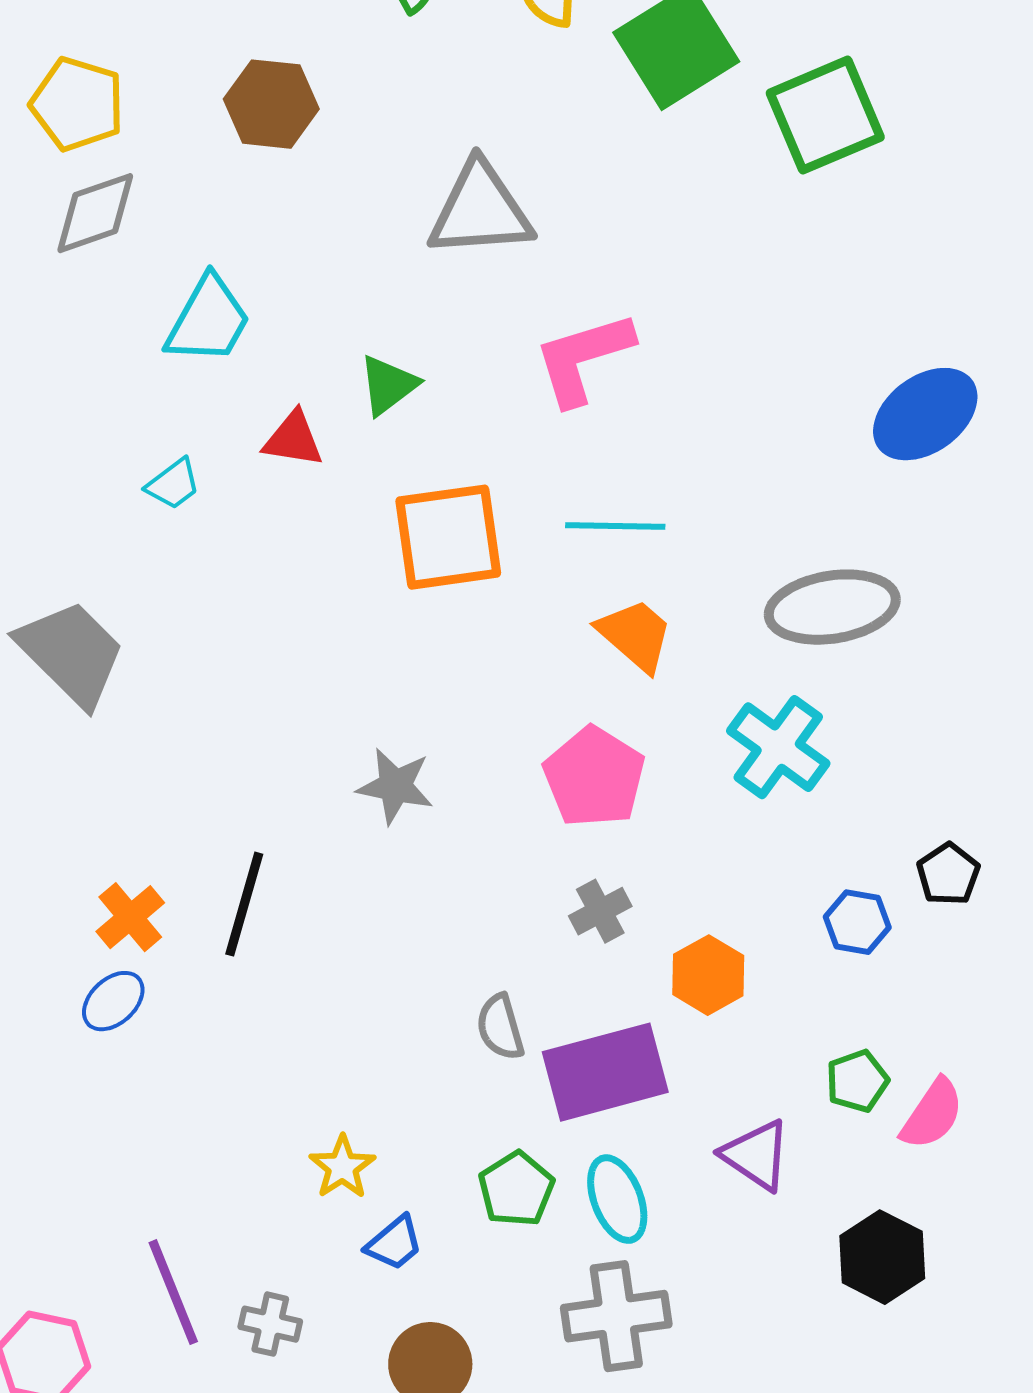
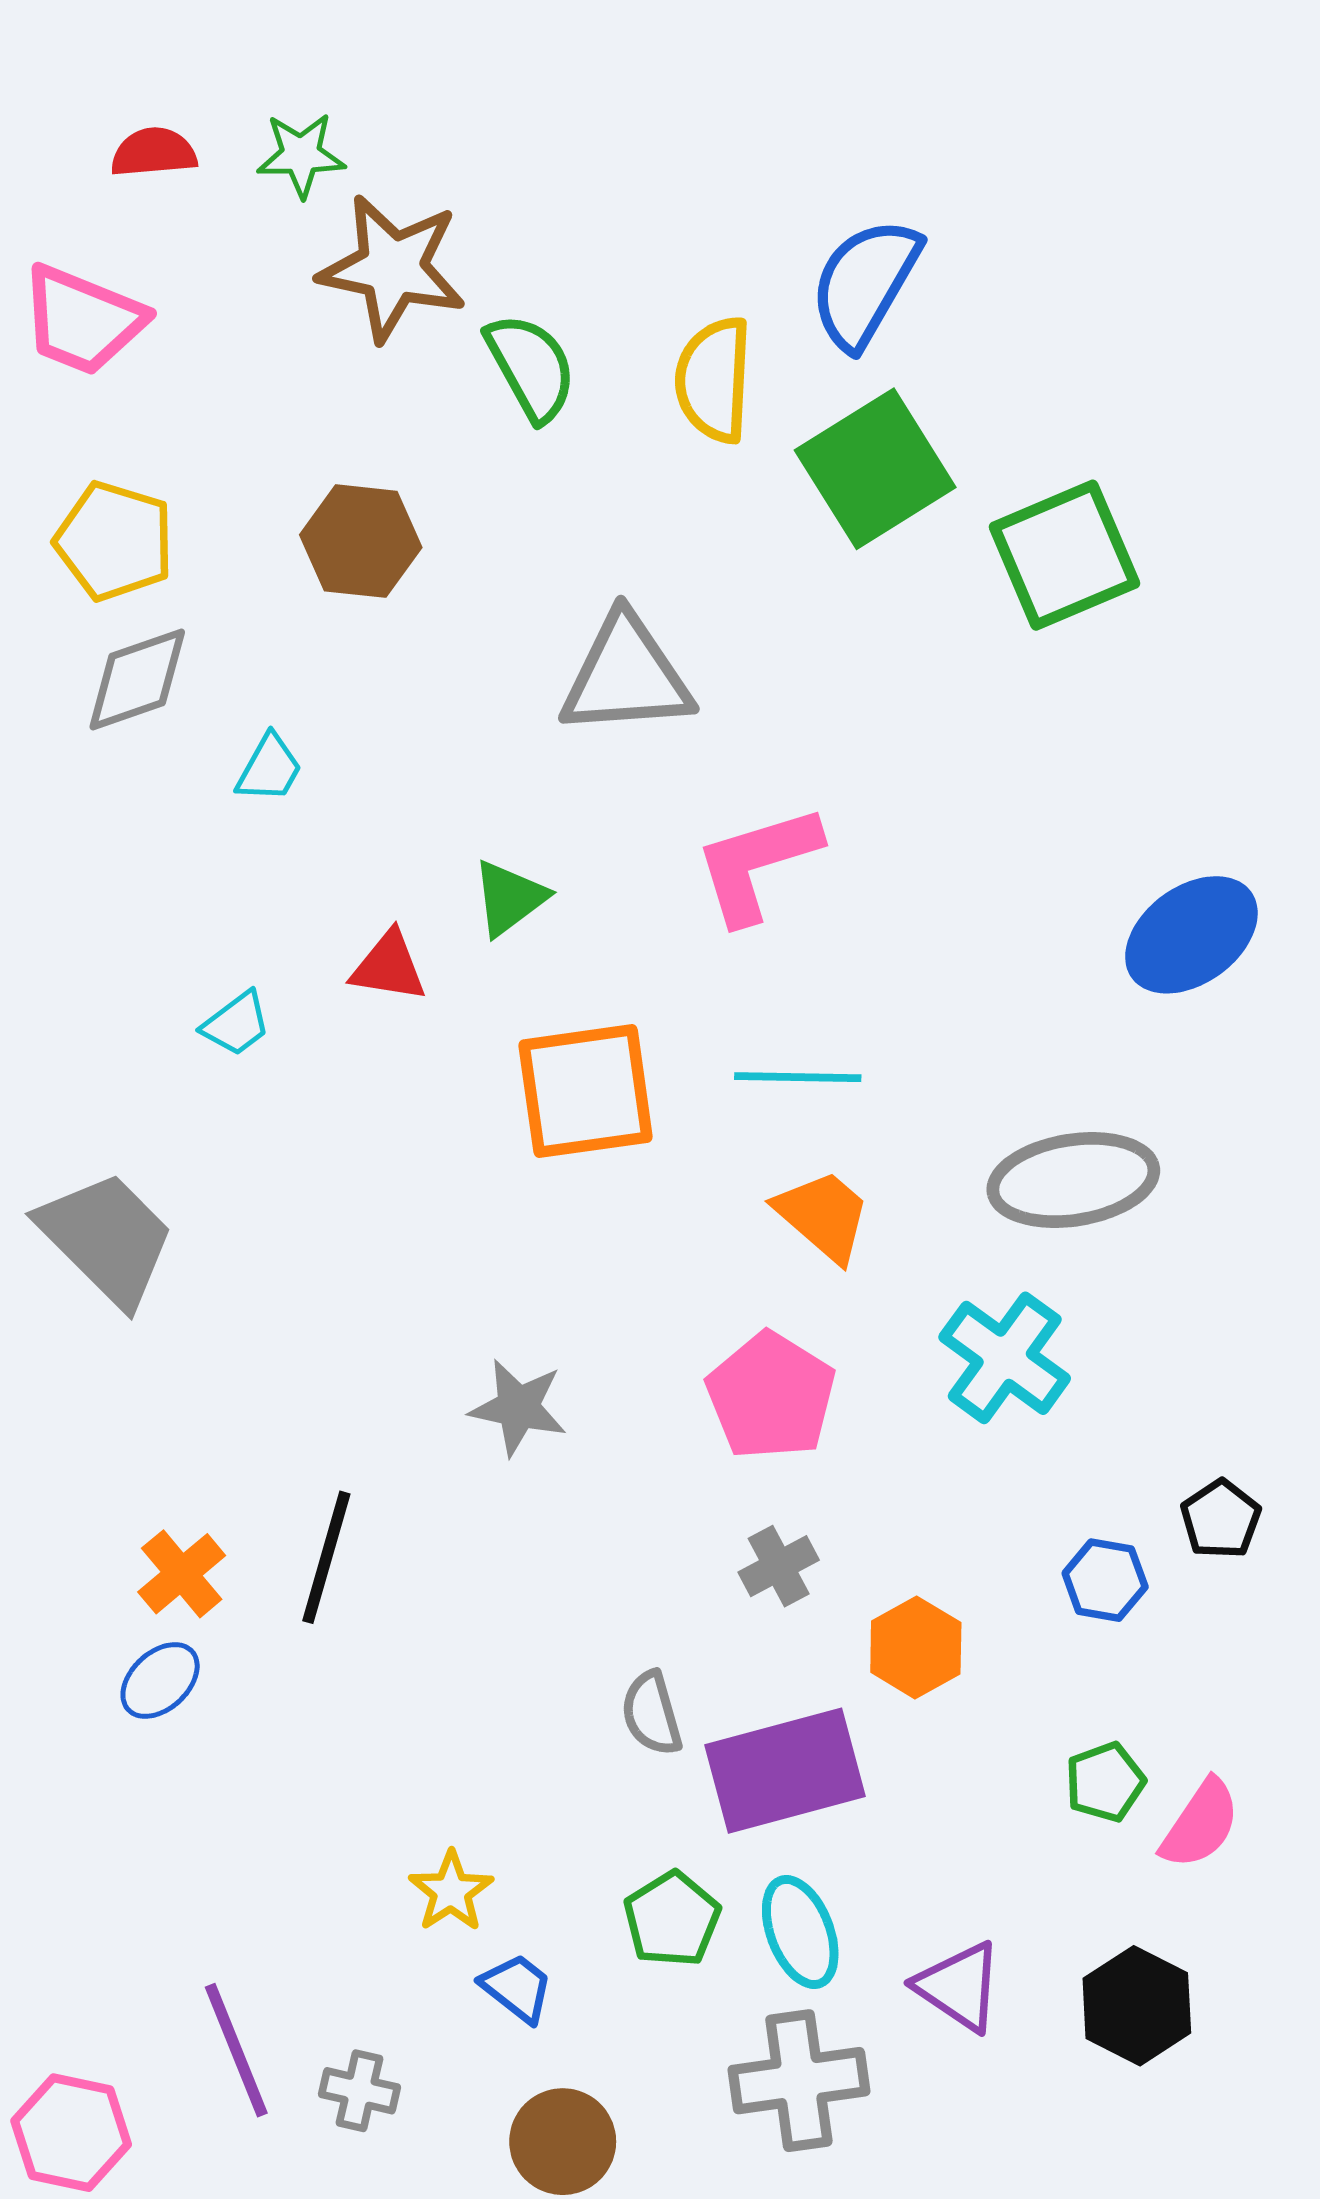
cyan trapezoid: (208, 320) -> (269, 768), moved, size x0.6
purple triangle: (756, 1155) -> (959, 1987), moved
blue trapezoid: (394, 1243) -> (517, 1988), turned -102

